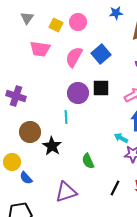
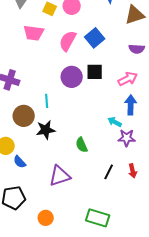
cyan line: (66, 117) -> (47, 101), moved
black star: (52, 146) -> (46, 130), turned 30

